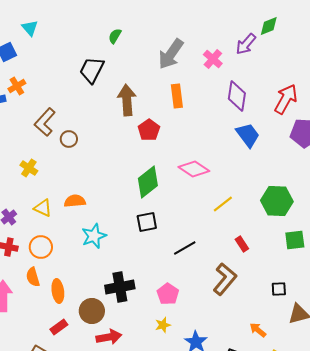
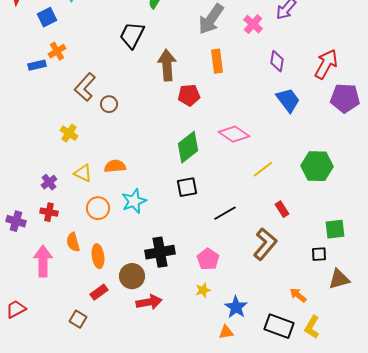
purple diamond: (237, 96) -> (277, 61), size x0.7
red pentagon: (149, 130) -> (189, 95), turned 30
green square: (295, 240) -> (335, 229), moved
orange circle: (41, 247) -> (98, 208), moved

